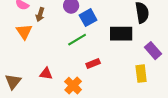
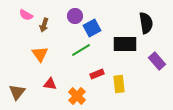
orange triangle: (24, 32) -> (40, 54), moved
yellow rectangle: (141, 74) -> (119, 84), moved

